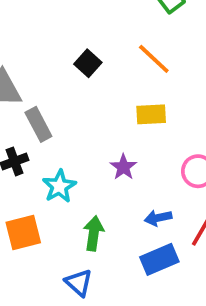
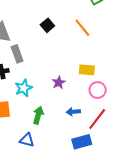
yellow rectangle: (151, 114) -> (87, 70), moved
blue rectangle: (159, 259) -> (82, 142), moved
blue triangle: (79, 283) -> (27, 140), turned -35

